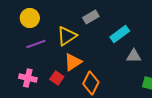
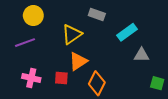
gray rectangle: (91, 17) -> (97, 14), turned 49
purple line: (36, 44) -> (25, 43), moved
red square: (57, 78) -> (61, 78), turned -32

